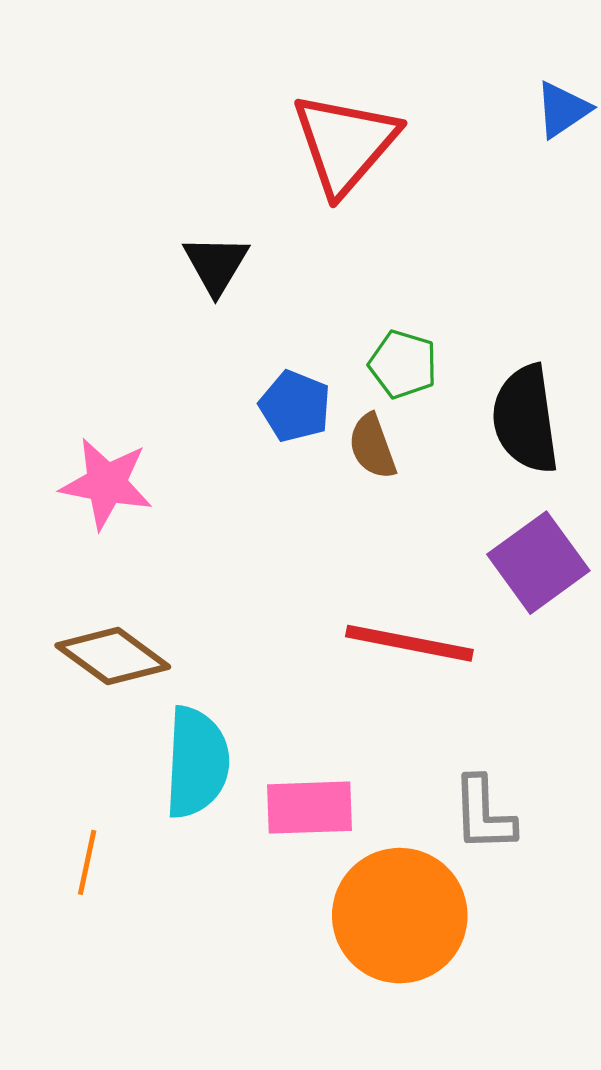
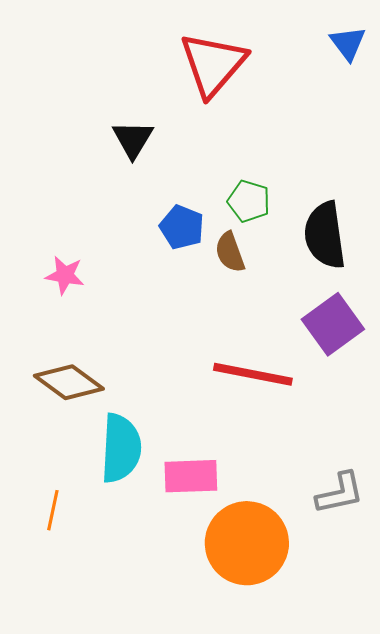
blue triangle: (563, 110) -> (348, 43), turned -33
pink star: (106, 484) -> (65, 275), size x0.7
gray L-shape: (484, 814) -> (340, 493), moved, turned -100

